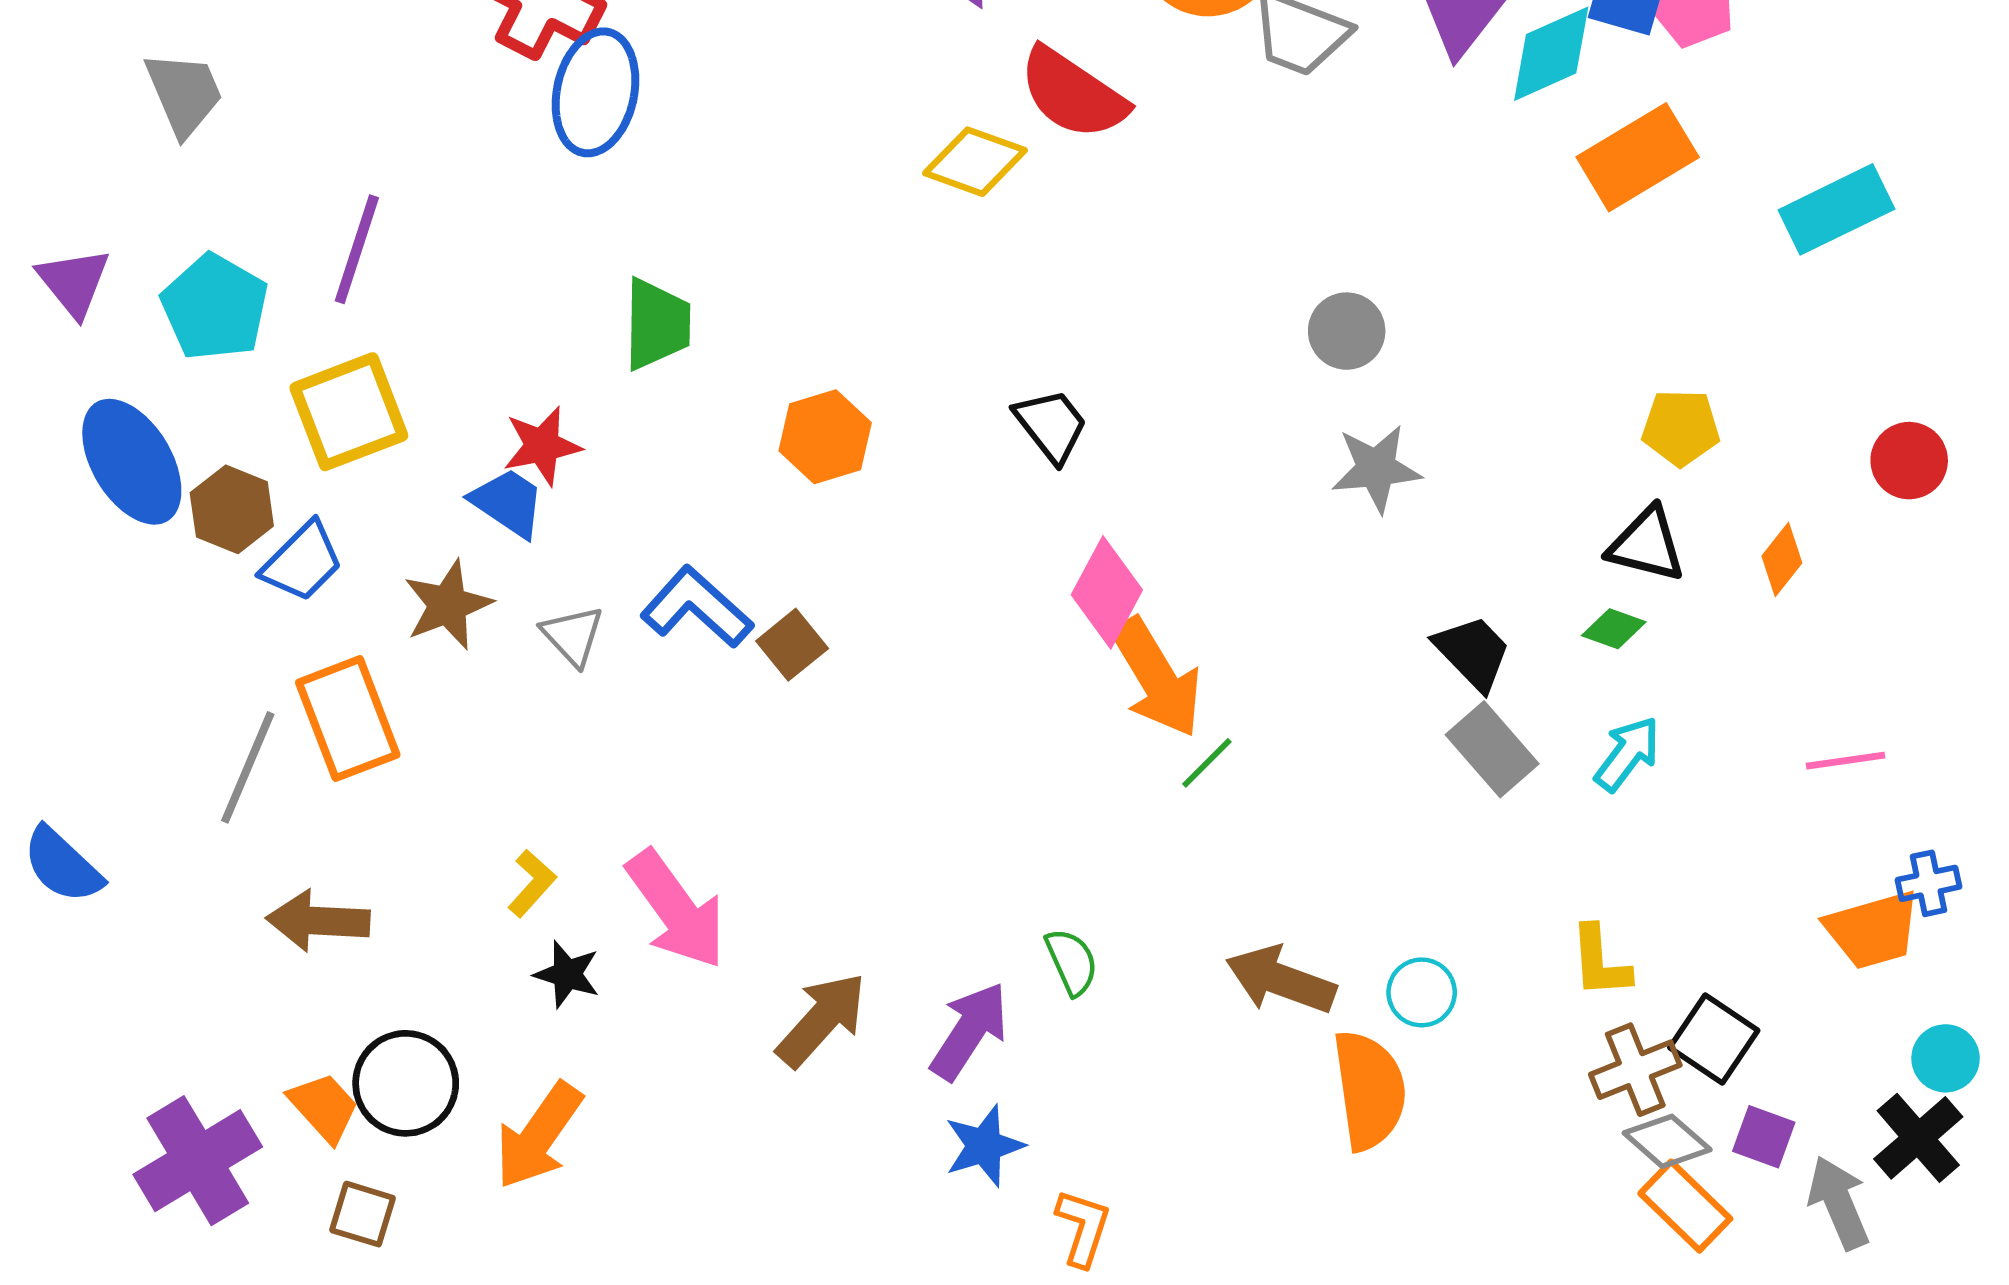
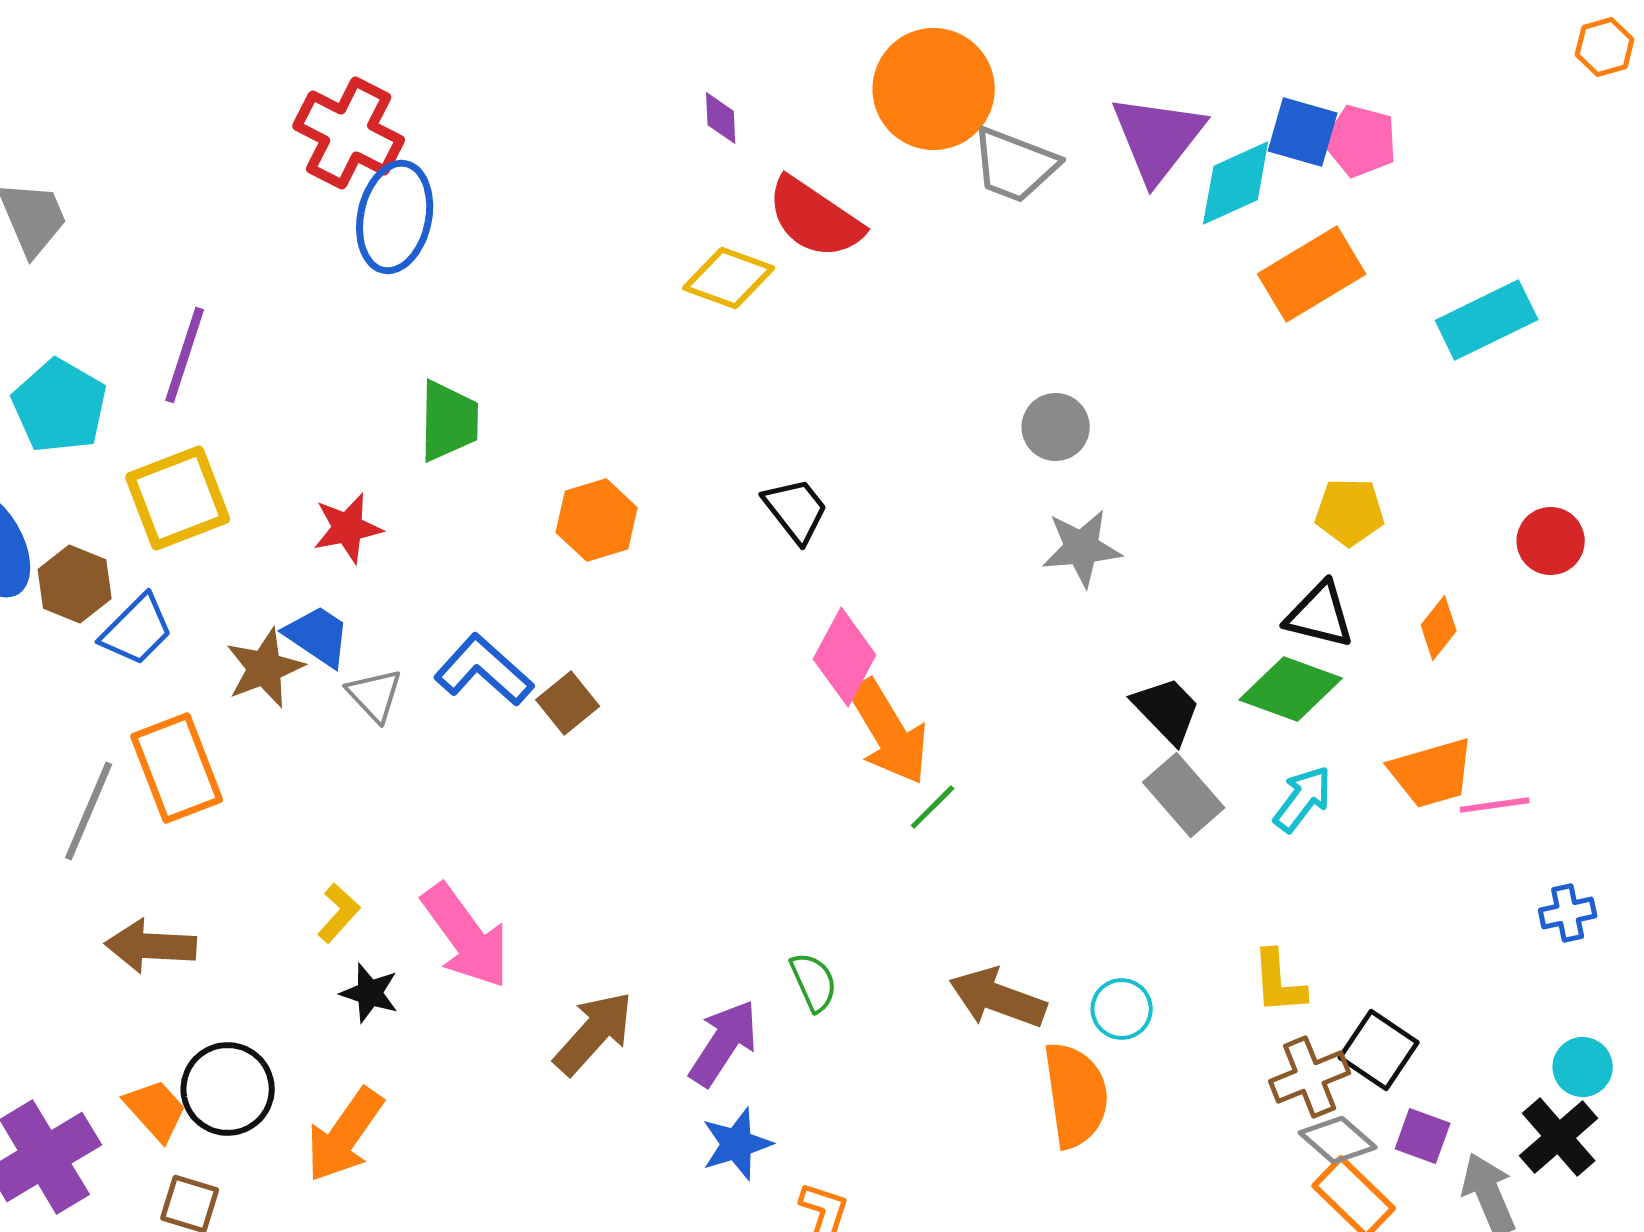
blue trapezoid: (508, 503) -> (318, 636), moved
green diamond: (1614, 629) -> (1291, 689), size x1.8
orange trapezoid: (1873, 930) -> (1432, 773), moved

